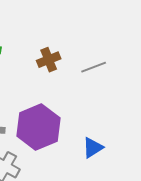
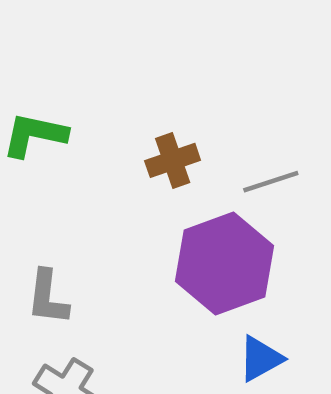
purple hexagon: (38, 127) -> (225, 264), moved

